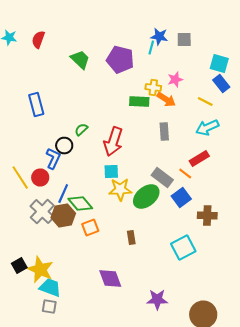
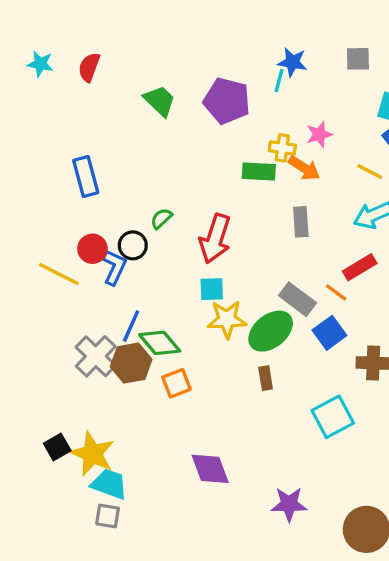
gray square: (184, 40) -> (358, 59), moved
yellow line: (20, 178) -> (59, 274), moved, turned -30
red circle: (40, 178) -> (92, 249), moved
brown rectangle: (131, 238) -> (266, 378), moved

